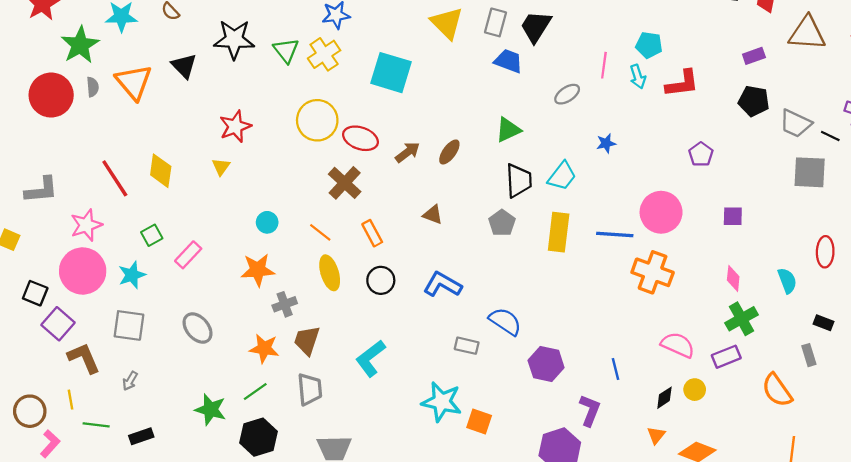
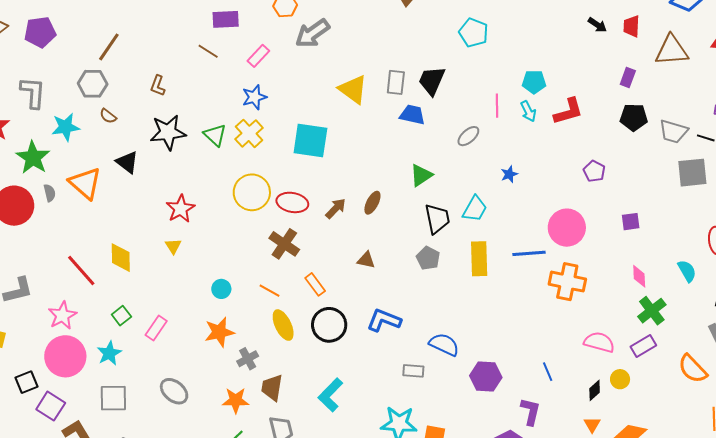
purple rectangle: (754, 56) -> (628, 78), turned -42
black circle: (381, 280) -> (329, 325), size x1.4
black square: (35, 293) -> (26, 382), turned -35

